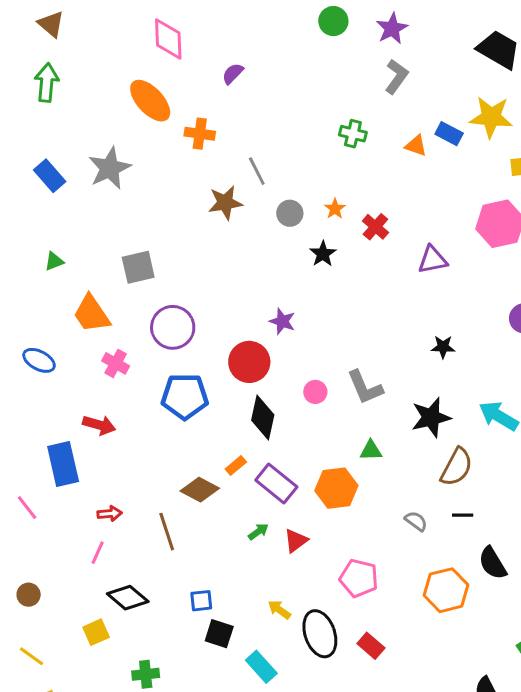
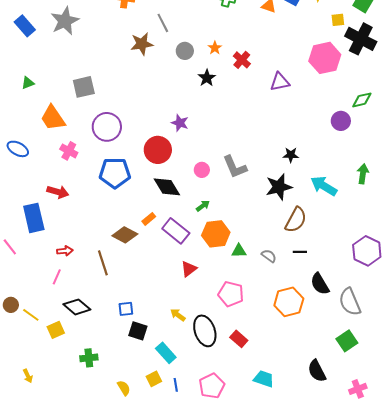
black star: (443, 347) -> (291, 155), moved
black diamond: (263, 417) -> (167, 187), turned -44
green triangle: (371, 451) -> (239, 251), moved
green arrow: (258, 532) -> (203, 206), moved
yellow line: (32, 656) -> (31, 315), moved

